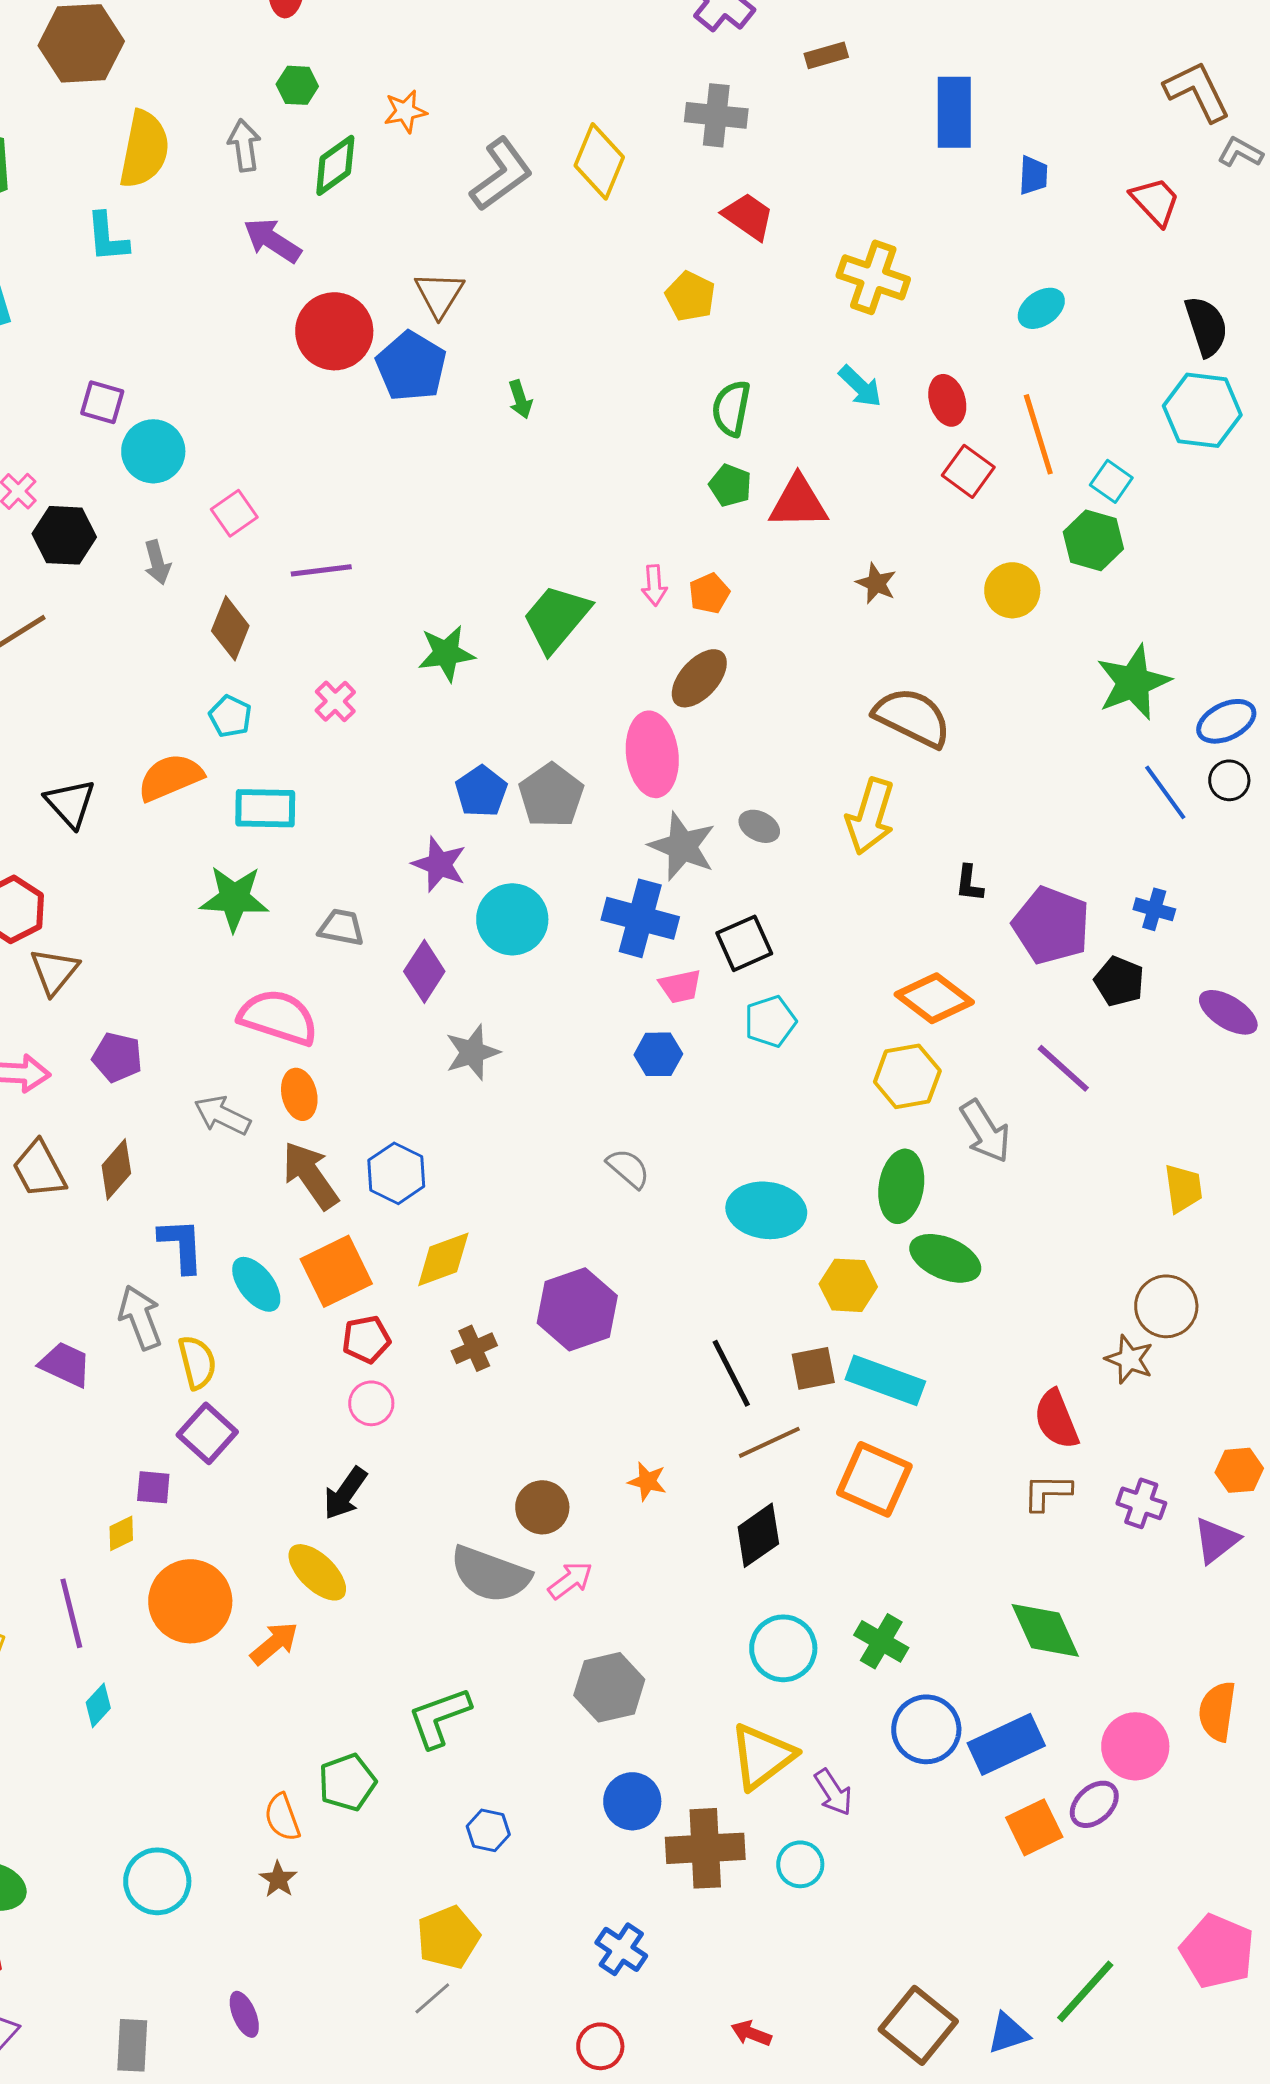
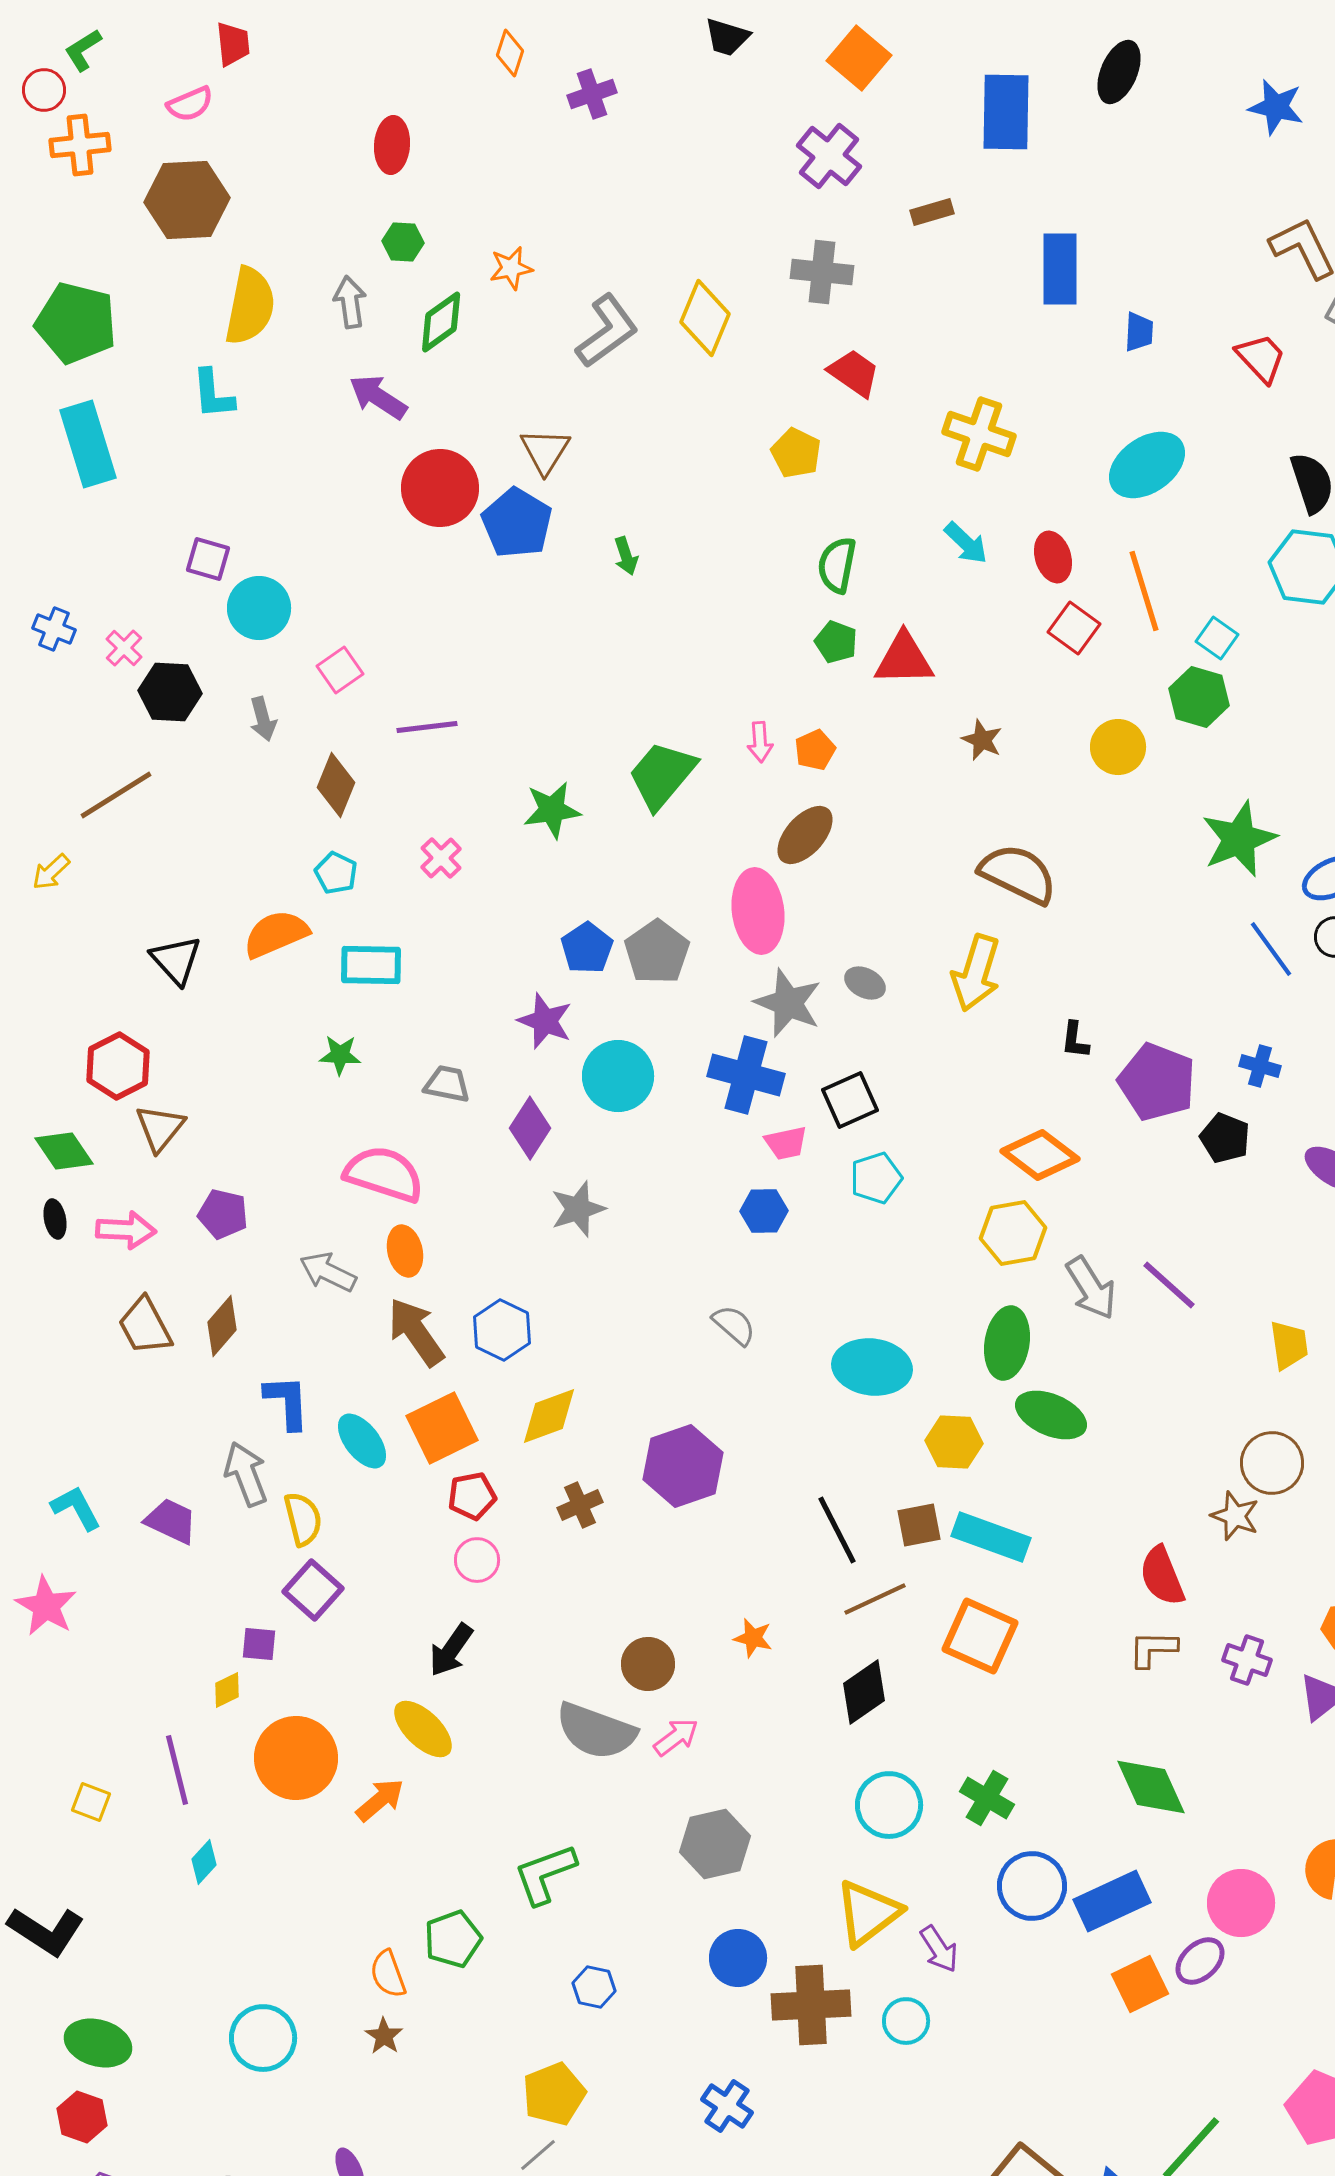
cyan ellipse: (1041, 308) -> (1147, 465), size x1.6
green star: (234, 898) -> (340, 1055), size x0.6
purple line: (1063, 1068) -> (1169, 1285), moved

